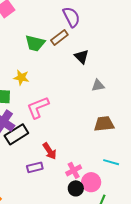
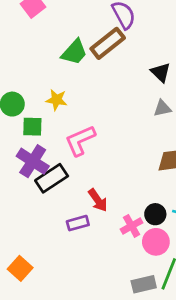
brown rectangle: (59, 37) -> (108, 43), size x1.4
green trapezoid: (35, 43) -> (74, 52), turned -60
black triangle: (81, 57) -> (161, 72), moved
black circle: (76, 188) -> (155, 214), moved

